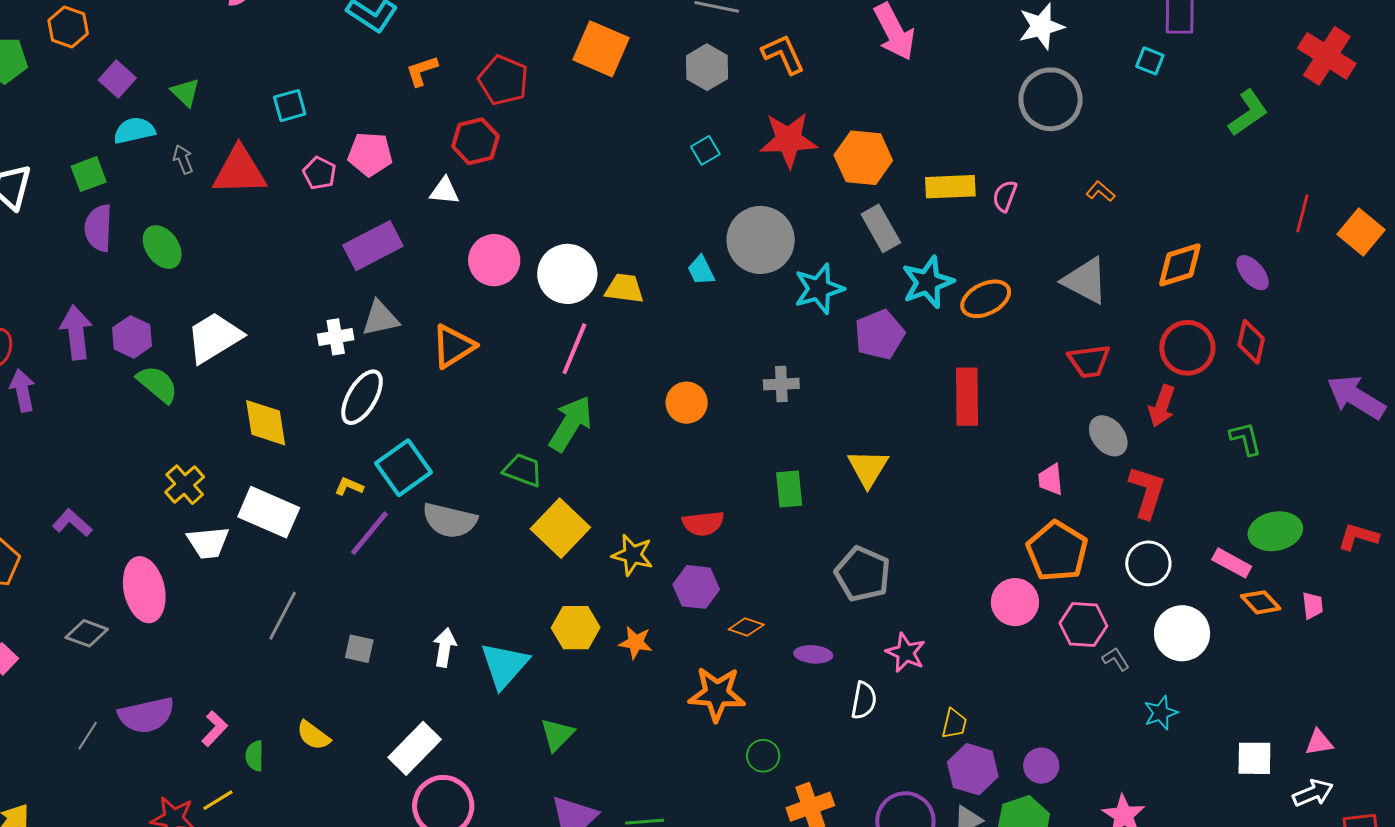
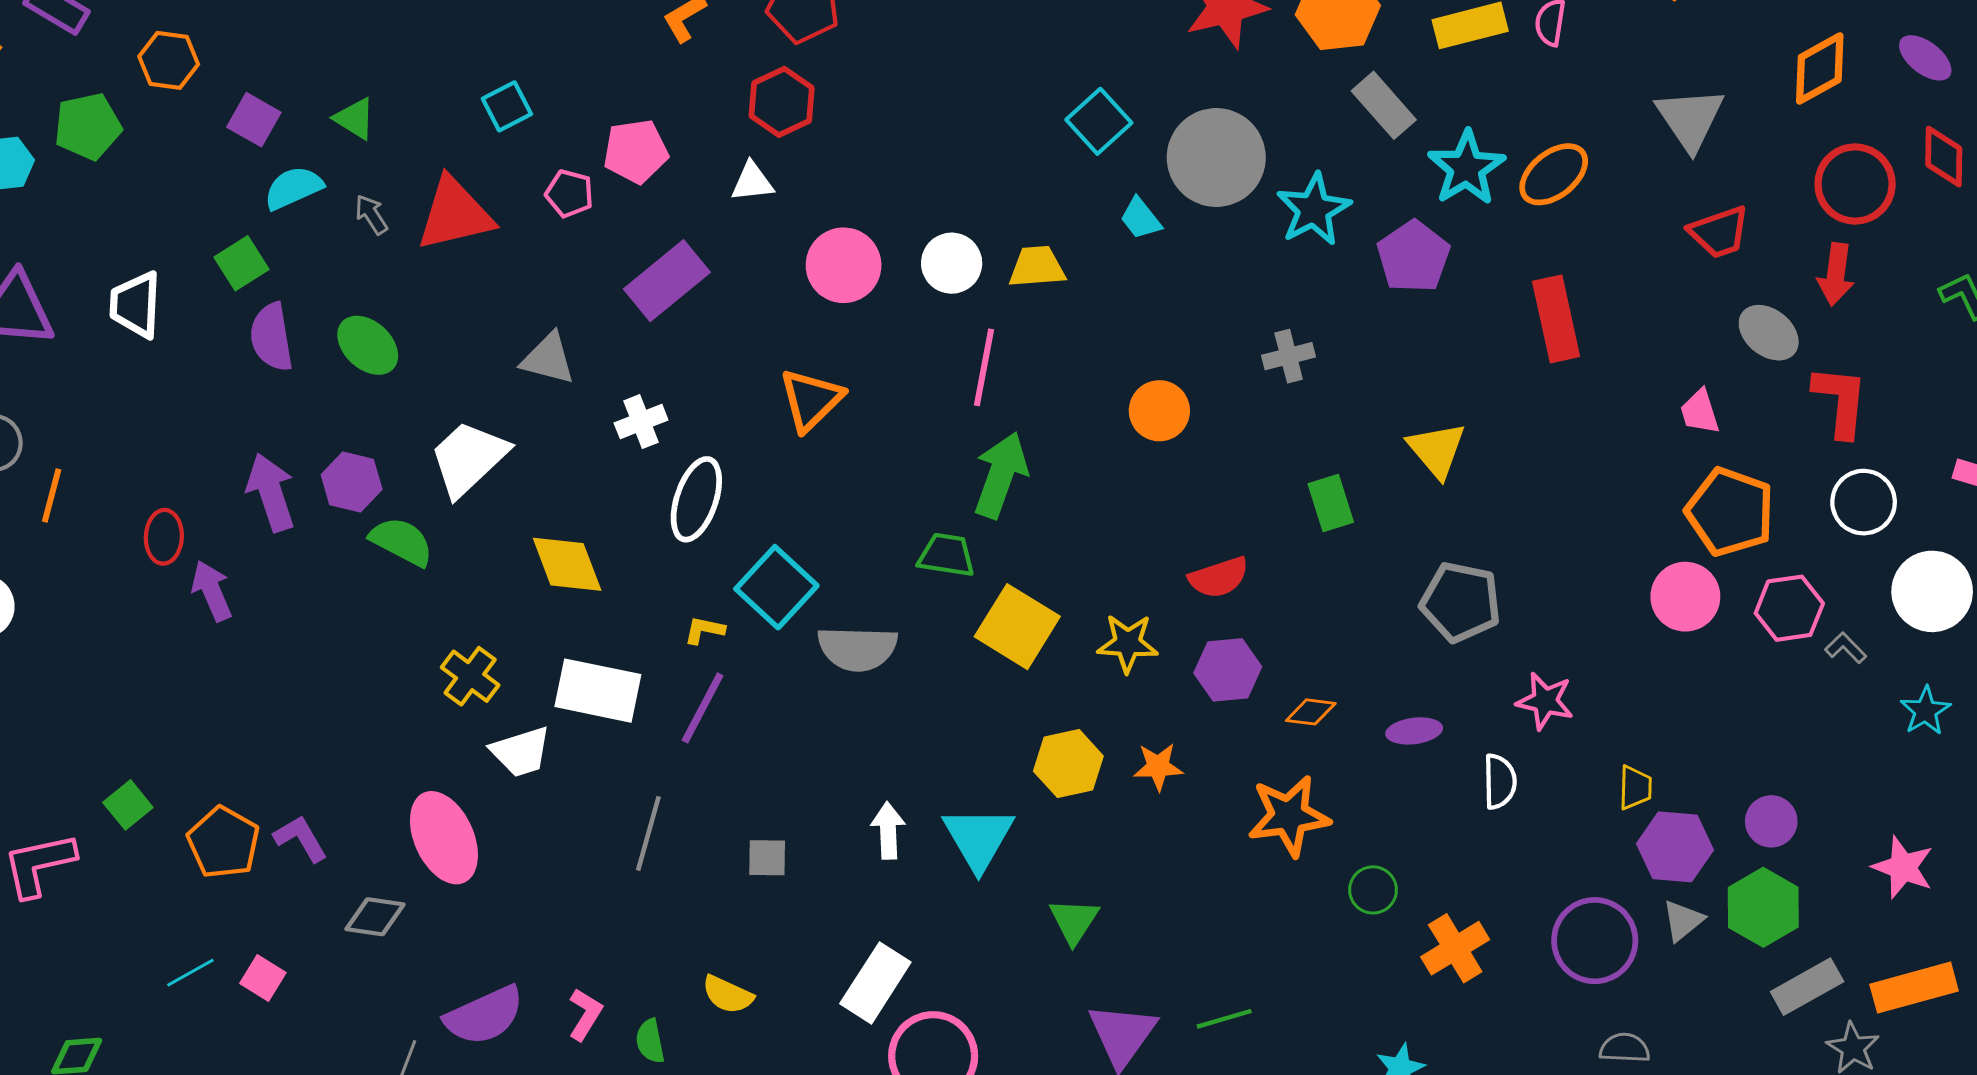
cyan square: (705, 150) -> (1099, 121), moved, size x1.5
white circle: (567, 274) -> (952, 263), size x0.7
gray triangle: (1085, 281) -> (1690, 119), turned 40
gray triangle: (380, 318) -> (548, 359), moved, turned 39
purple L-shape: (72, 523) -> (301, 838), moved, turned 30
purple line: (369, 533) -> (703, 708), moved

